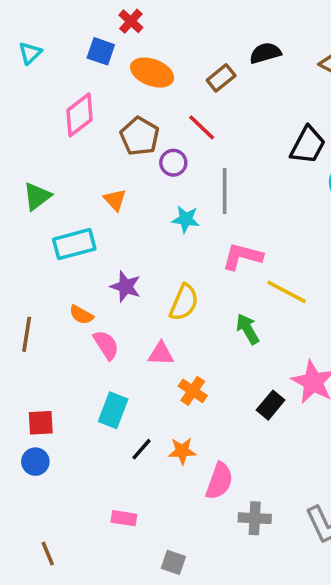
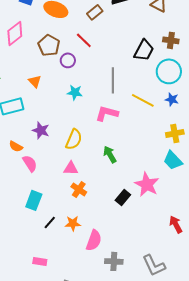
gray line: (225, 191) -> (113, 80), moved
yellow line: (287, 292) -> (143, 100), moved
pink triangle: (161, 354) -> (71, 168), moved

